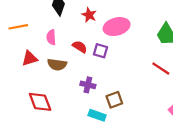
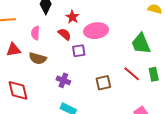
red semicircle: (80, 47) -> (64, 34), moved
purple square: (101, 51) -> (79, 51), turned -32
brown square: (114, 100) -> (103, 83), moved

